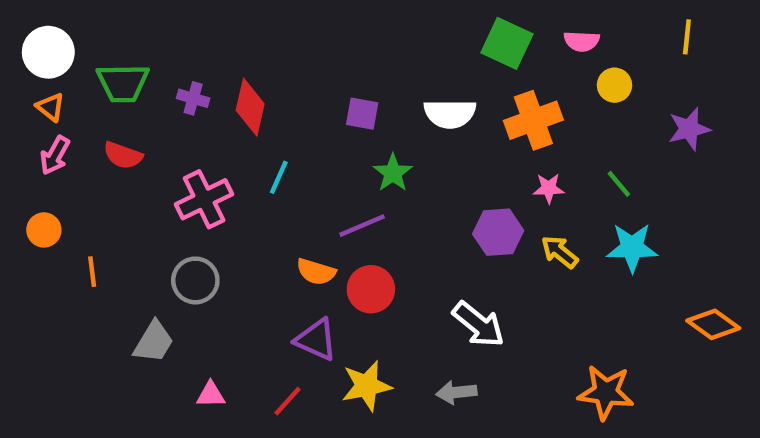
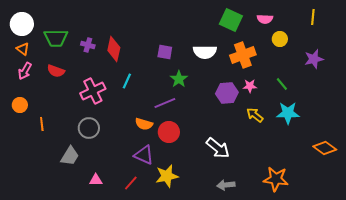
purple hexagon: (498, 232) -> (227, 93), moved
gray arrow: (456, 392) -> (226, 185), moved

